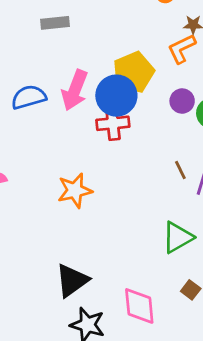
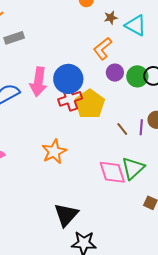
orange L-shape: (182, 49) -> (103, 49), moved
yellow pentagon: (133, 72) -> (90, 104), moved
brown line: (180, 170) -> (122, 129), moved
pink diamond: (139, 306) -> (112, 172), moved

